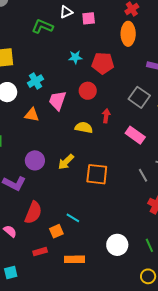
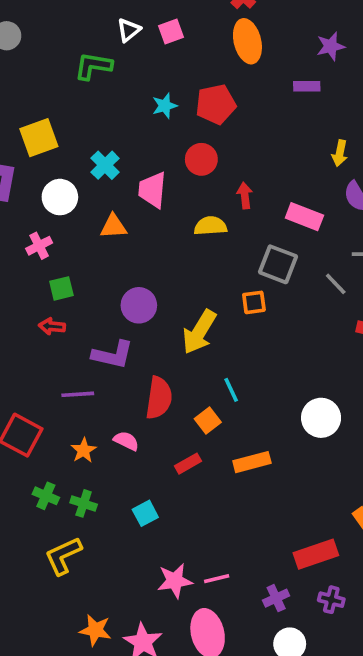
gray square: (139, 97) -> (278, 264), moved
yellow arrow: (66, 162) -> (199, 332), moved, size x1.4
orange square: (97, 174) -> (254, 302), size x0.6
cyan line: (73, 218) -> (231, 390), turned 48

